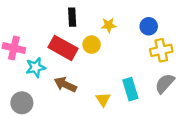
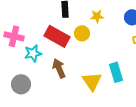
brown arrow: (65, 85) -> (59, 68), turned 42
yellow triangle: (103, 99) -> (92, 81), size x1.5

